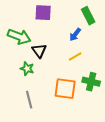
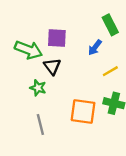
purple square: (43, 13) -> (57, 38), moved
yellow line: (75, 57) -> (110, 71), moved

